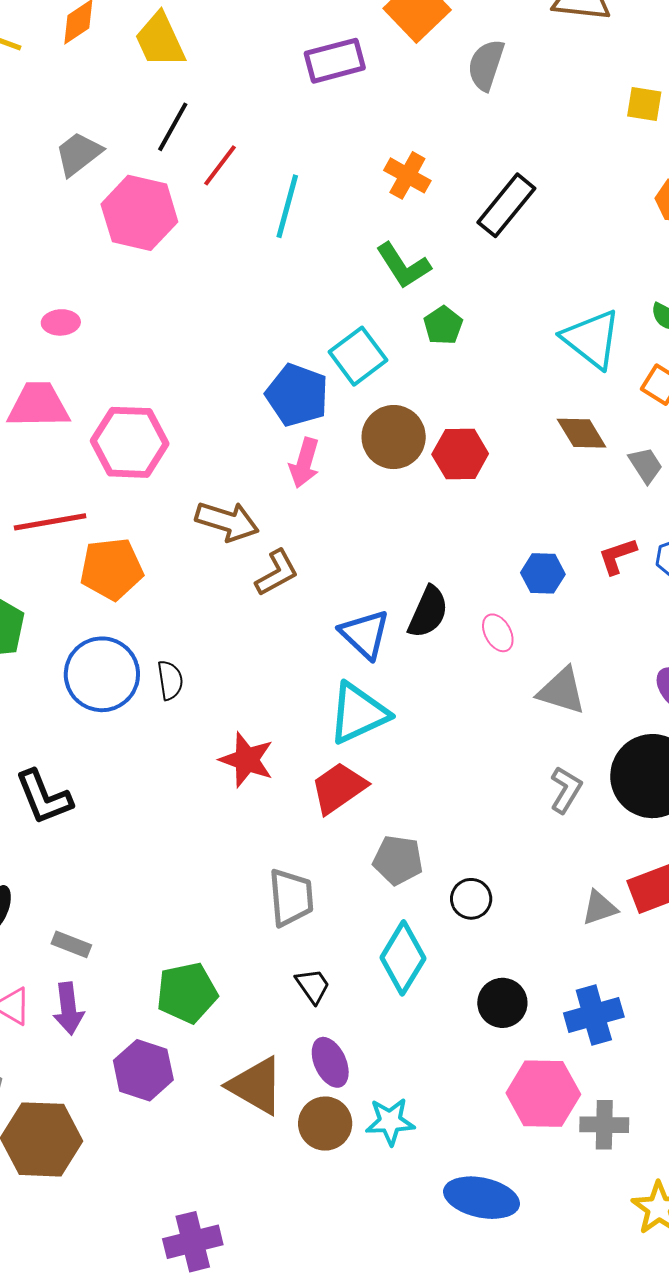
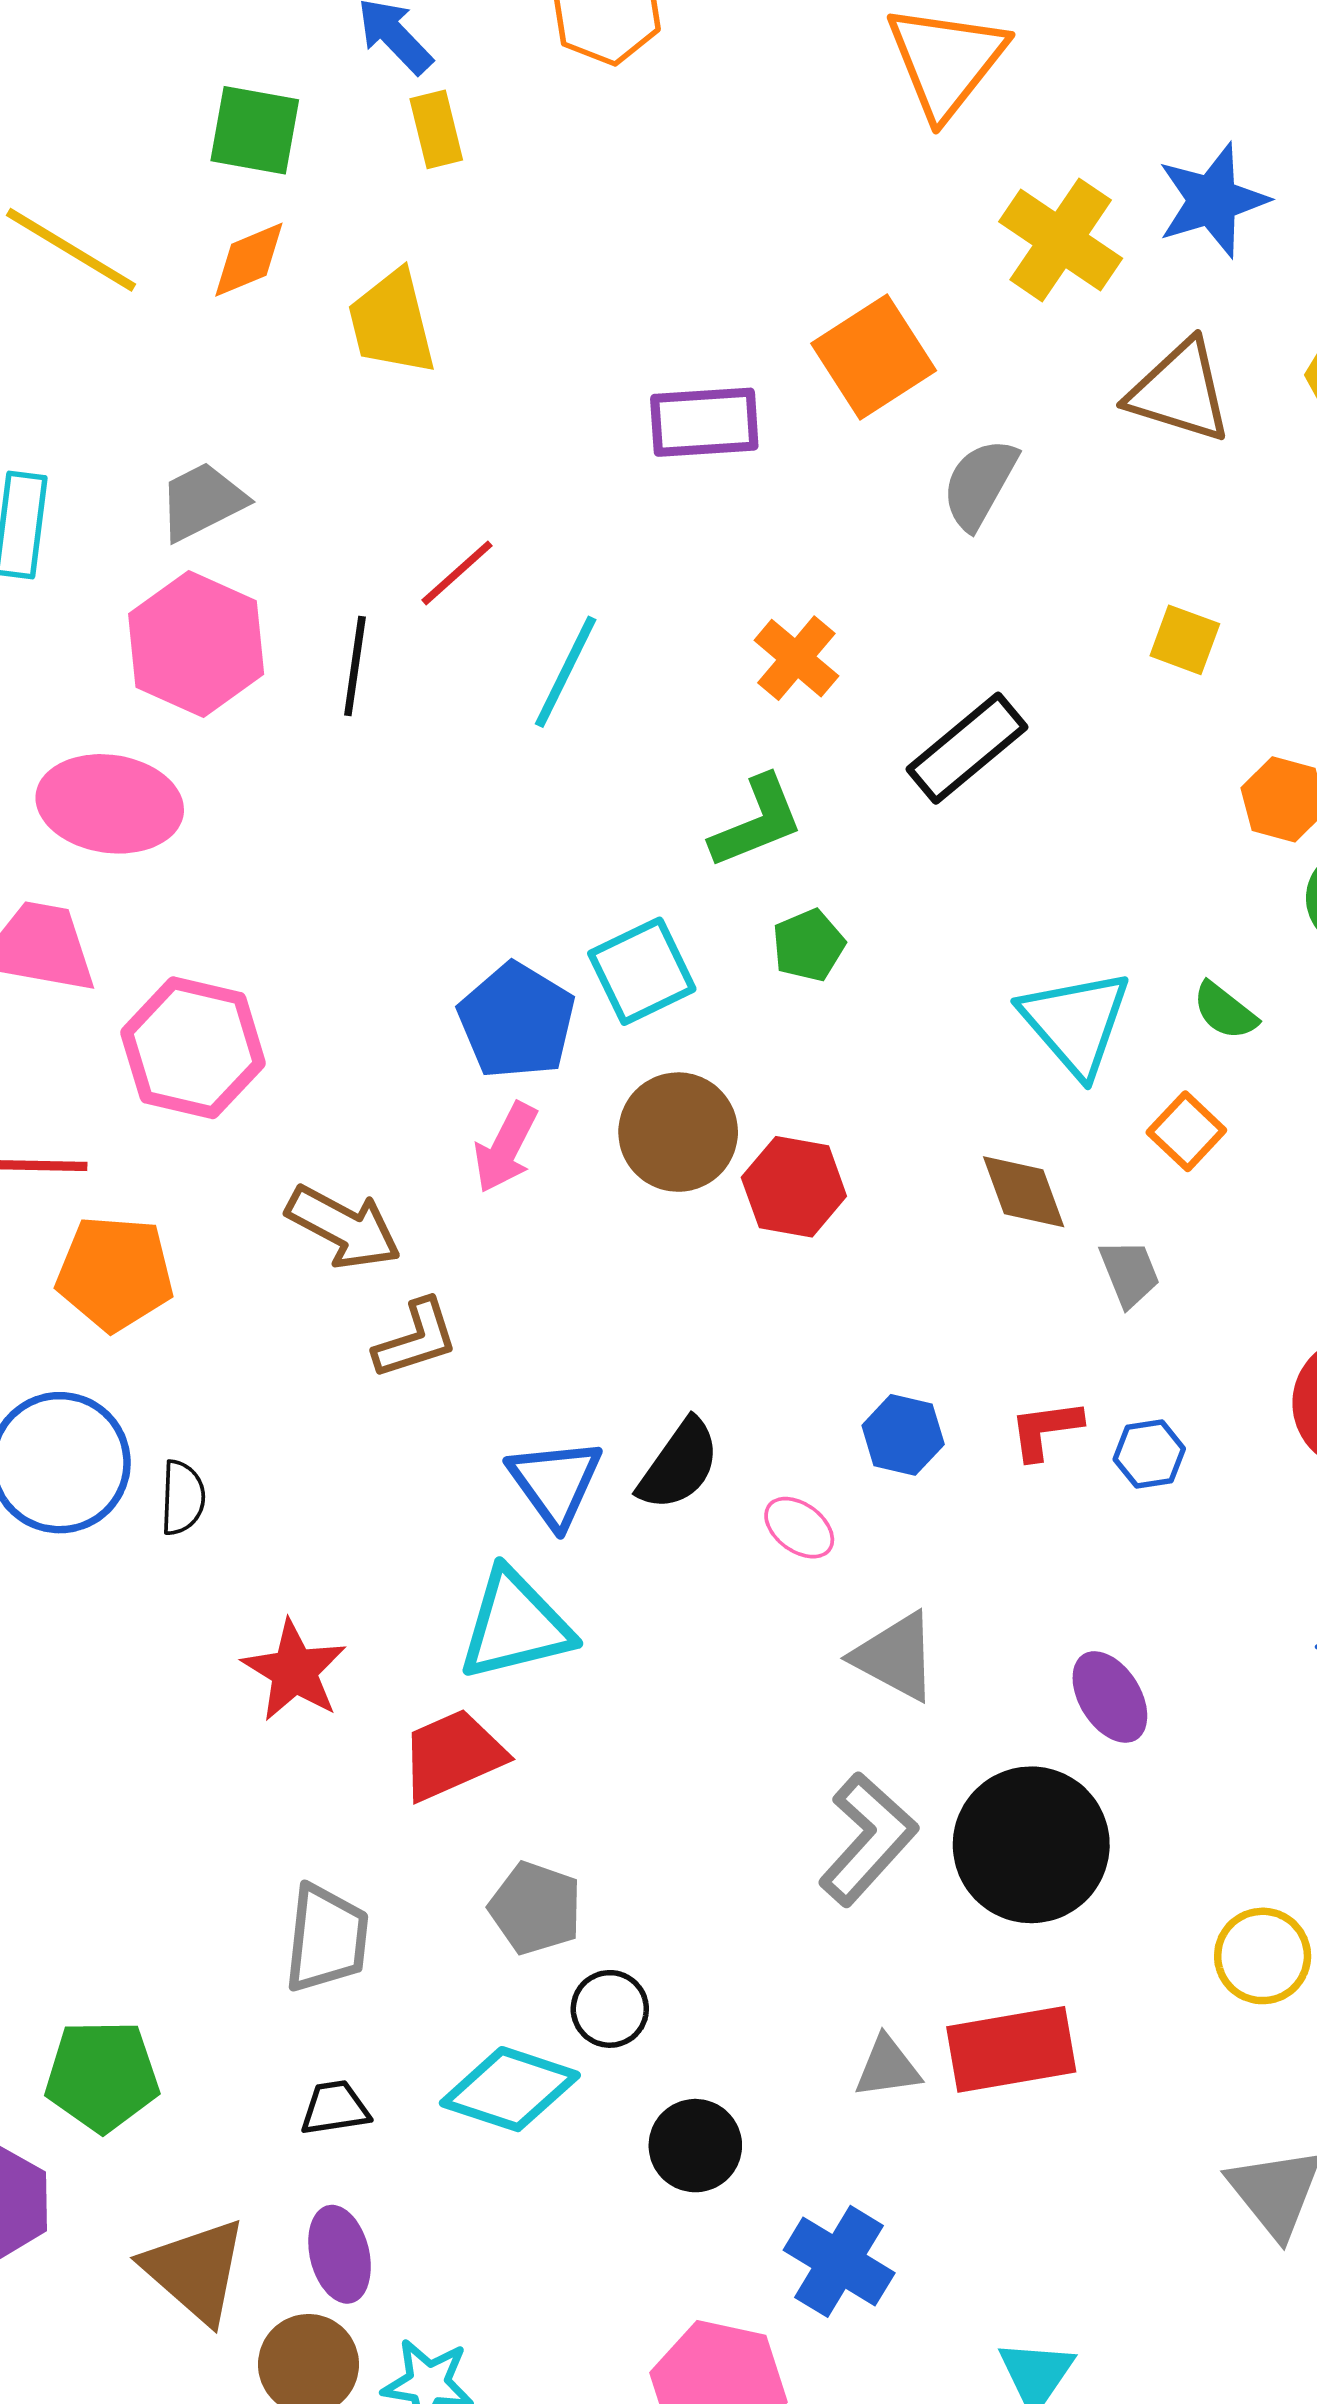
yellow square: (644, 104) -> (1185, 640), moved
black line: (173, 127) -> (355, 666), moved, turned -32
pink hexagon: (139, 213) -> (196, 644), moved
green L-shape: (403, 266) -> (757, 822), turned -90
pink ellipse: (61, 322) -> (110, 804), size x2.0
pink ellipse: (498, 633) -> (799, 1528), turned -36
gray L-shape: (566, 790) -> (868, 1839), size x1.5
black circle: (471, 899) -> (610, 2009), moved
cyan diamond: (403, 958) -> (510, 2089), turned 66
black trapezoid: (313, 986) -> (335, 2108), turned -75
black circle: (502, 1003) -> (695, 2146), moved
blue cross: (594, 1015) -> (839, 2261), turned 36

